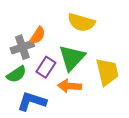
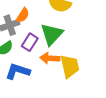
yellow trapezoid: (107, 72) -> (70, 66), moved

